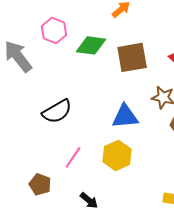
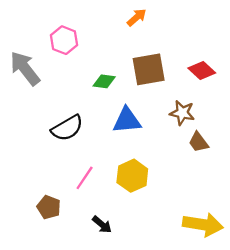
green diamond: (91, 45) -> (104, 81), moved, size x0.7
blue triangle: (125, 116) -> (127, 120), moved

